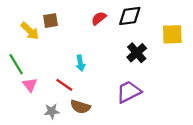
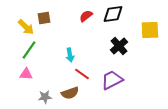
green line: (16, 64) -> (29, 50), moved, turned 66
pink triangle: (30, 85) -> (26, 74), turned -48
red line: (64, 85) -> (82, 74), moved
brown semicircle: (80, 107) -> (70, 93), turned -36

